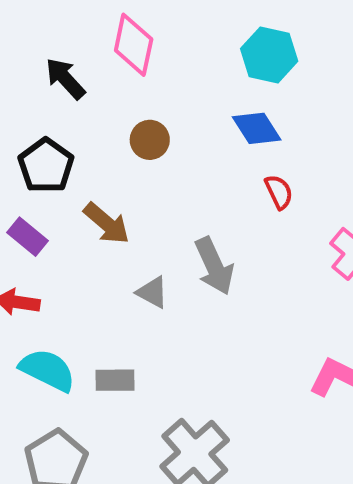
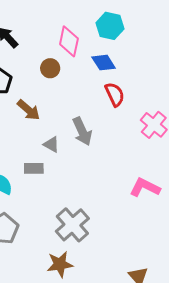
pink diamond: (134, 45) -> (69, 41), moved
red semicircle: (279, 192) -> (115, 94), size x1.4
gray rectangle: (115, 380) -> (34, 168), moved

